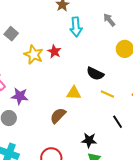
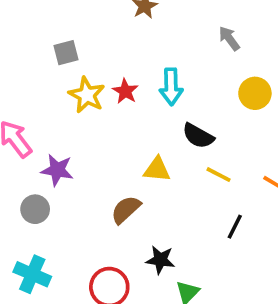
cyan arrow: (76, 27) -> (171, 87), moved
gray square: (11, 34) -> (66, 53), moved, turned 32
black line: (118, 122) -> (235, 227), turned 56
black star: (89, 140) -> (160, 260), moved

